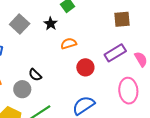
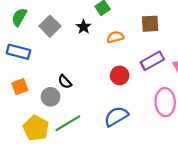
brown square: (122, 19) -> (150, 24), moved
orange semicircle: (69, 44) -> (115, 37), moved

